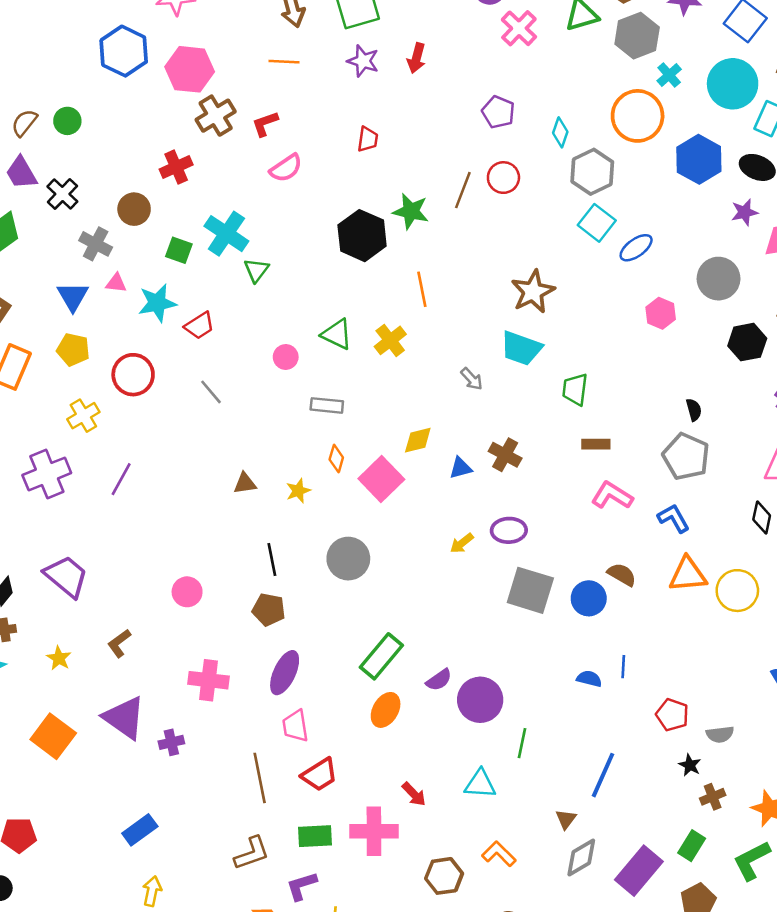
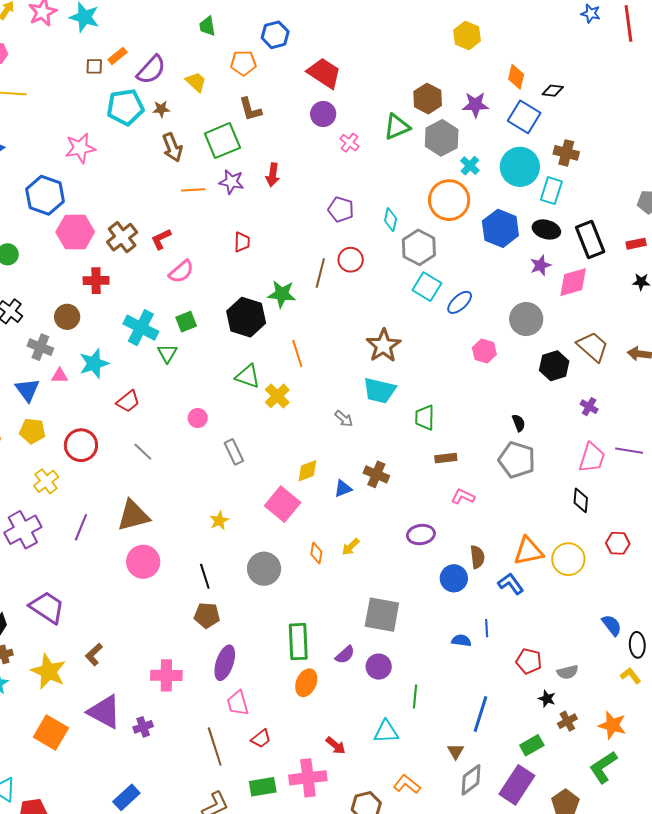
pink cross: (519, 28) -> (349, 143), size x0.7
orange line: (284, 62) -> (193, 190), moved
pink hexagon: (190, 69) -> (75, 232), moved
red cross: (176, 167) -> (96, 281), turned 30
green square: (179, 250) -> (186, 322), moved, turned -35
cyan star: (157, 303) -> (94, 363), moved
green triangle: (337, 334) -> (248, 376), moved
gray rectangle: (327, 405) -> (234, 452), turned 65
orange diamond: (336, 459) -> (316, 553), moved
brown triangle: (245, 483) -> (133, 515), moved, size x1.8
pink L-shape: (612, 495) -> (463, 497), size x0.7
blue L-shape: (674, 518) -> (511, 584), moved
purple ellipse: (509, 530) -> (421, 535), moved
brown semicircle: (622, 574) -> (477, 557), turned 60
gray square: (530, 590) -> (382, 615), moved
pink circle: (187, 592) -> (143, 562), moved, size x1.4
green rectangle: (381, 656) -> (298, 642), turned -36
yellow star: (59, 658) -> (48, 671), size x1.8
purple circle: (480, 700) -> (379, 667), size x0.7
red trapezoid: (320, 775) -> (261, 739), size x0.7
green rectangle: (692, 846) -> (532, 745), moved, turned 35

